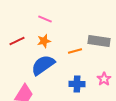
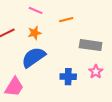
gray rectangle: (99, 41) -> (91, 45), moved
orange line: (75, 51) -> (66, 20), moved

